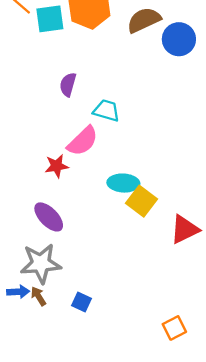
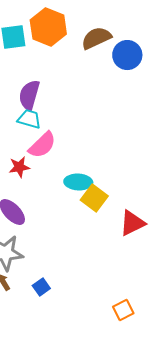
purple semicircle: (68, 85) -> (29, 95), size x1.4
cyan trapezoid: (106, 111) -> (29, 119), moved
blue square: (82, 302) -> (41, 287), turned 30

